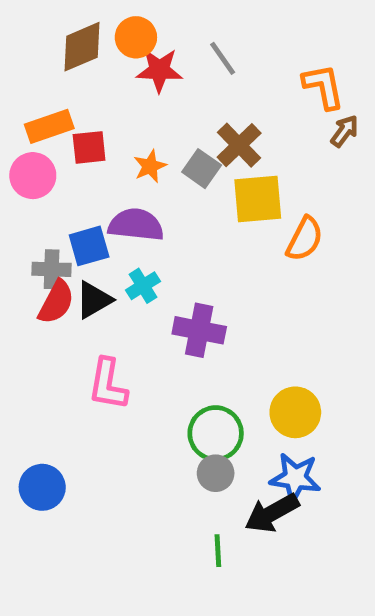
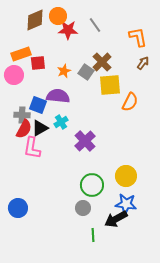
brown arrow: (344, 131) -> (143, 63), moved
blue square: (89, 246) -> (38, 105), turned 36
purple cross: (199, 330) -> (85, 141), turned 35
pink L-shape: (108, 384) -> (32, 148), moved
gray circle: (216, 473) -> (83, 208), moved

